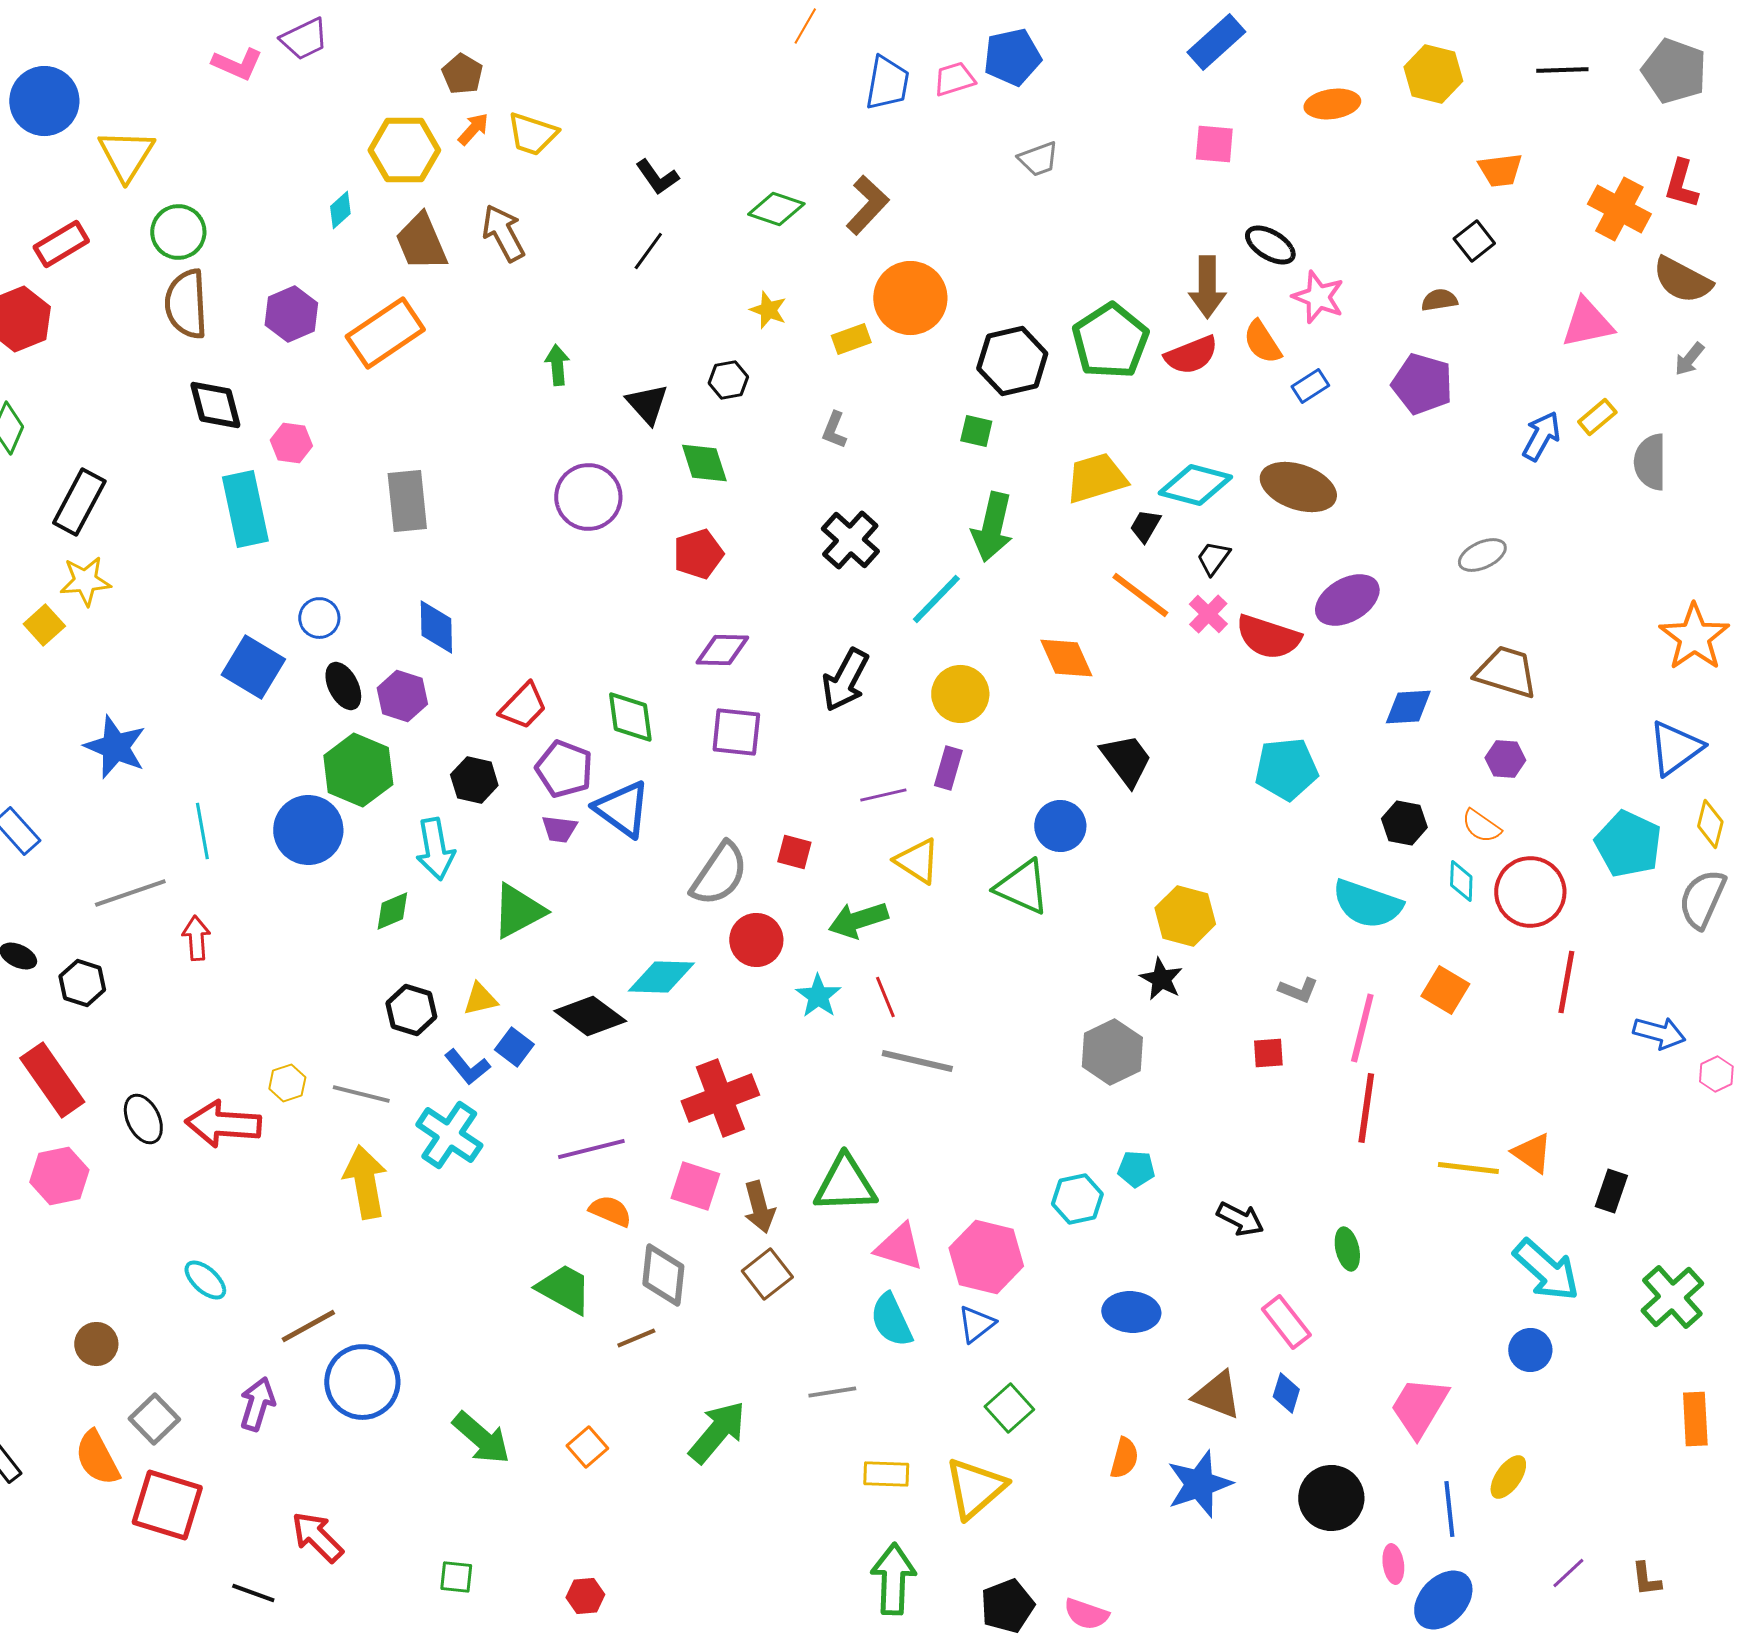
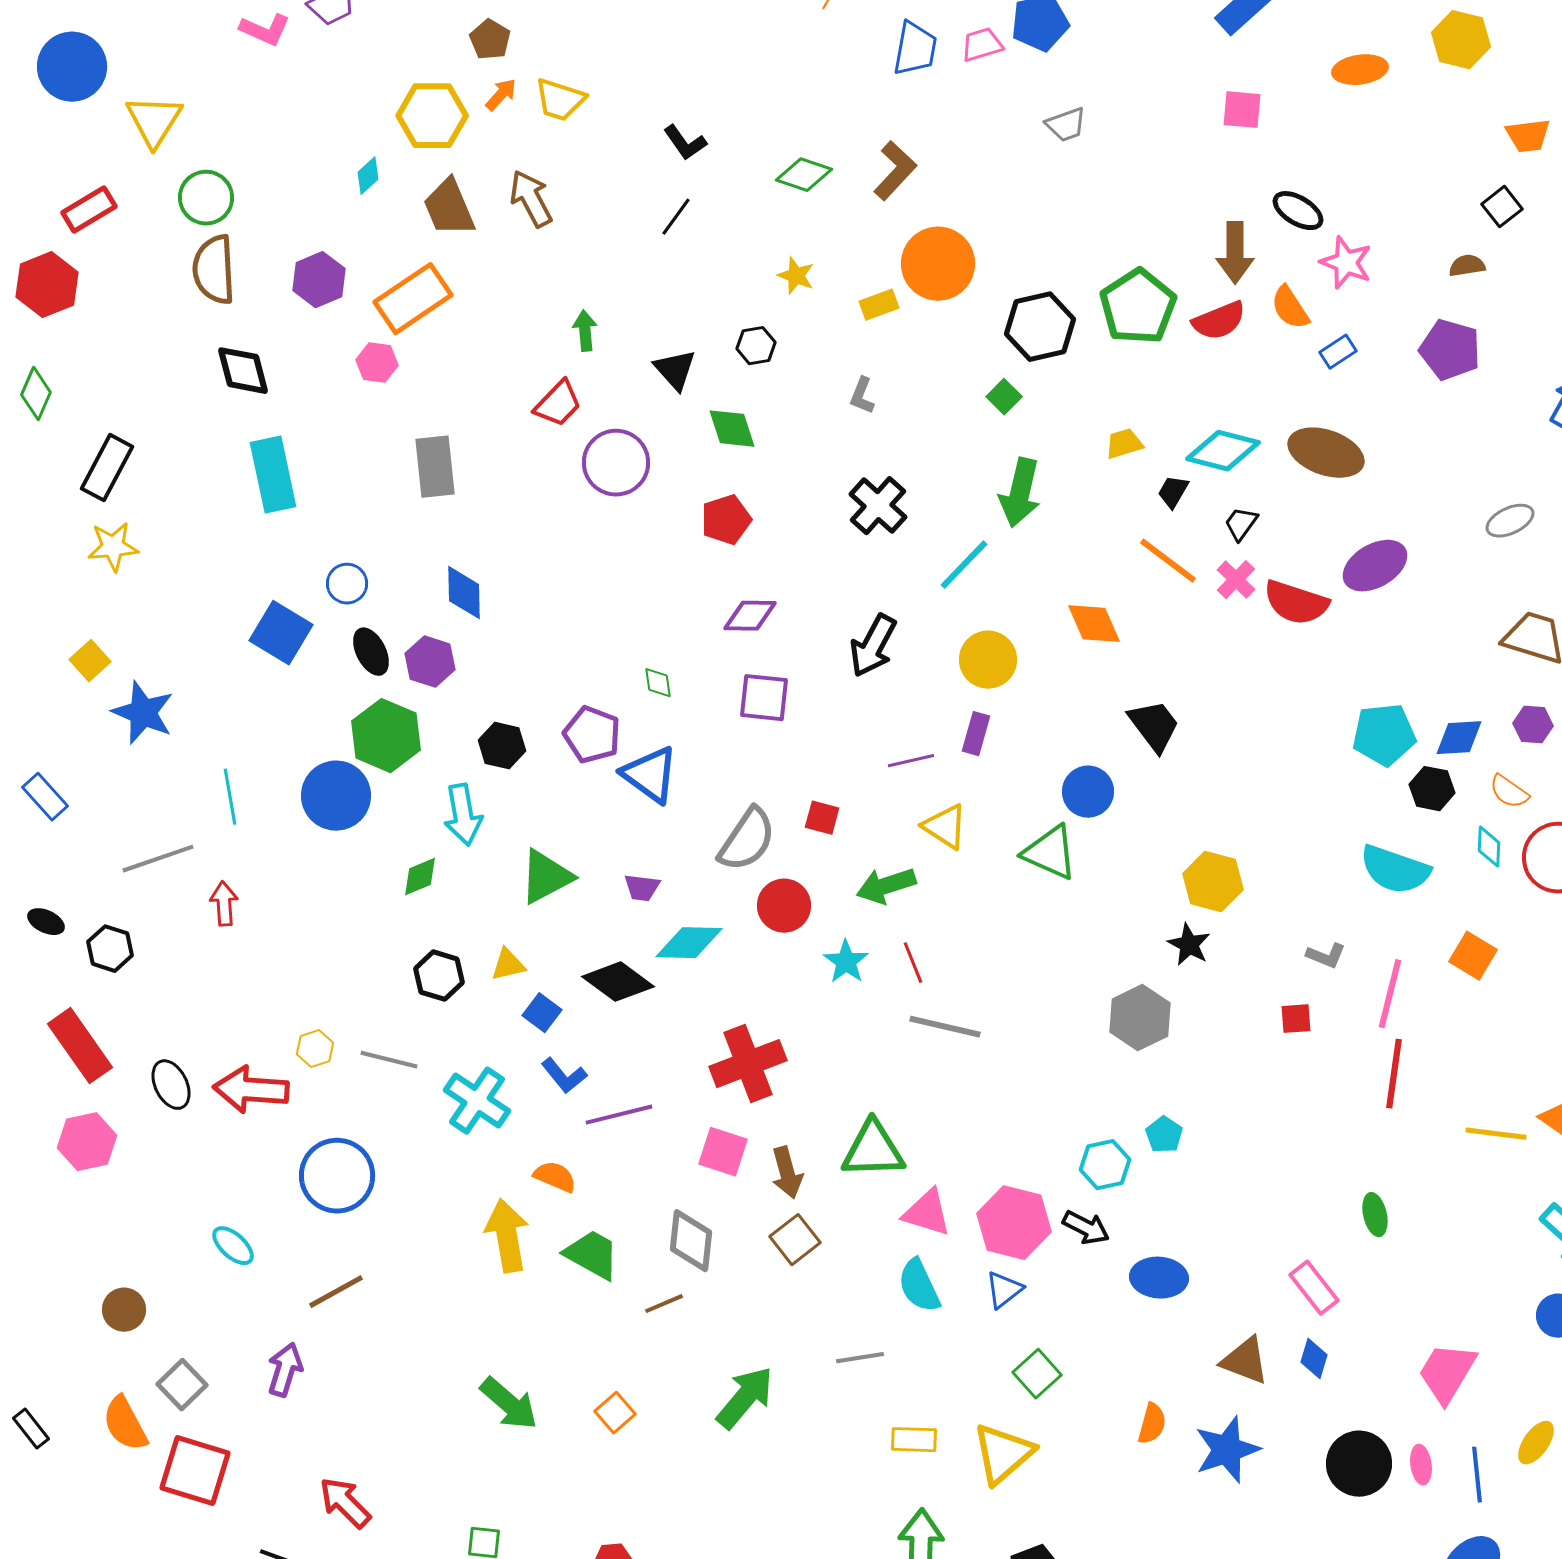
green square: (976, 431) -> (1004, 397), turned 32
pink hexagon: (291, 443) -> (377, 363), moved
yellow trapezoid: (1096, 478) -> (1124, 444), size x0.6
yellow square: (44, 625) -> (90, 661), moved
red trapezoid: (523, 706) -> (558, 404), moved
blue diamond: (1408, 707) -> (1459, 738), moved
green diamond: (630, 717) -> (658, 683), size x0.6
cyan pentagon: (1286, 769) -> (1384, 735), moved
purple trapezoid: (559, 829) -> (642, 888), moved
blue L-shape: (467, 1067) -> (564, 1076), moved
cyan pentagon: (1136, 1169) -> (1164, 1135), turned 30
yellow arrow: (365, 1182) -> (507, 1236), moved
orange semicircle: (610, 1211) -> (555, 1177), moved
black arrow: (1240, 1219) -> (1086, 1228), moved
blue circle: (362, 1382) -> (337, 1176), moved
pink ellipse: (1393, 1564) -> (1421, 1465), moved

